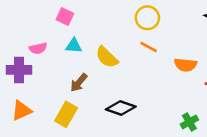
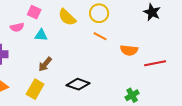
pink semicircle: (38, 48) -> (17, 27), moved
yellow semicircle: (107, 57) -> (67, 17), moved

